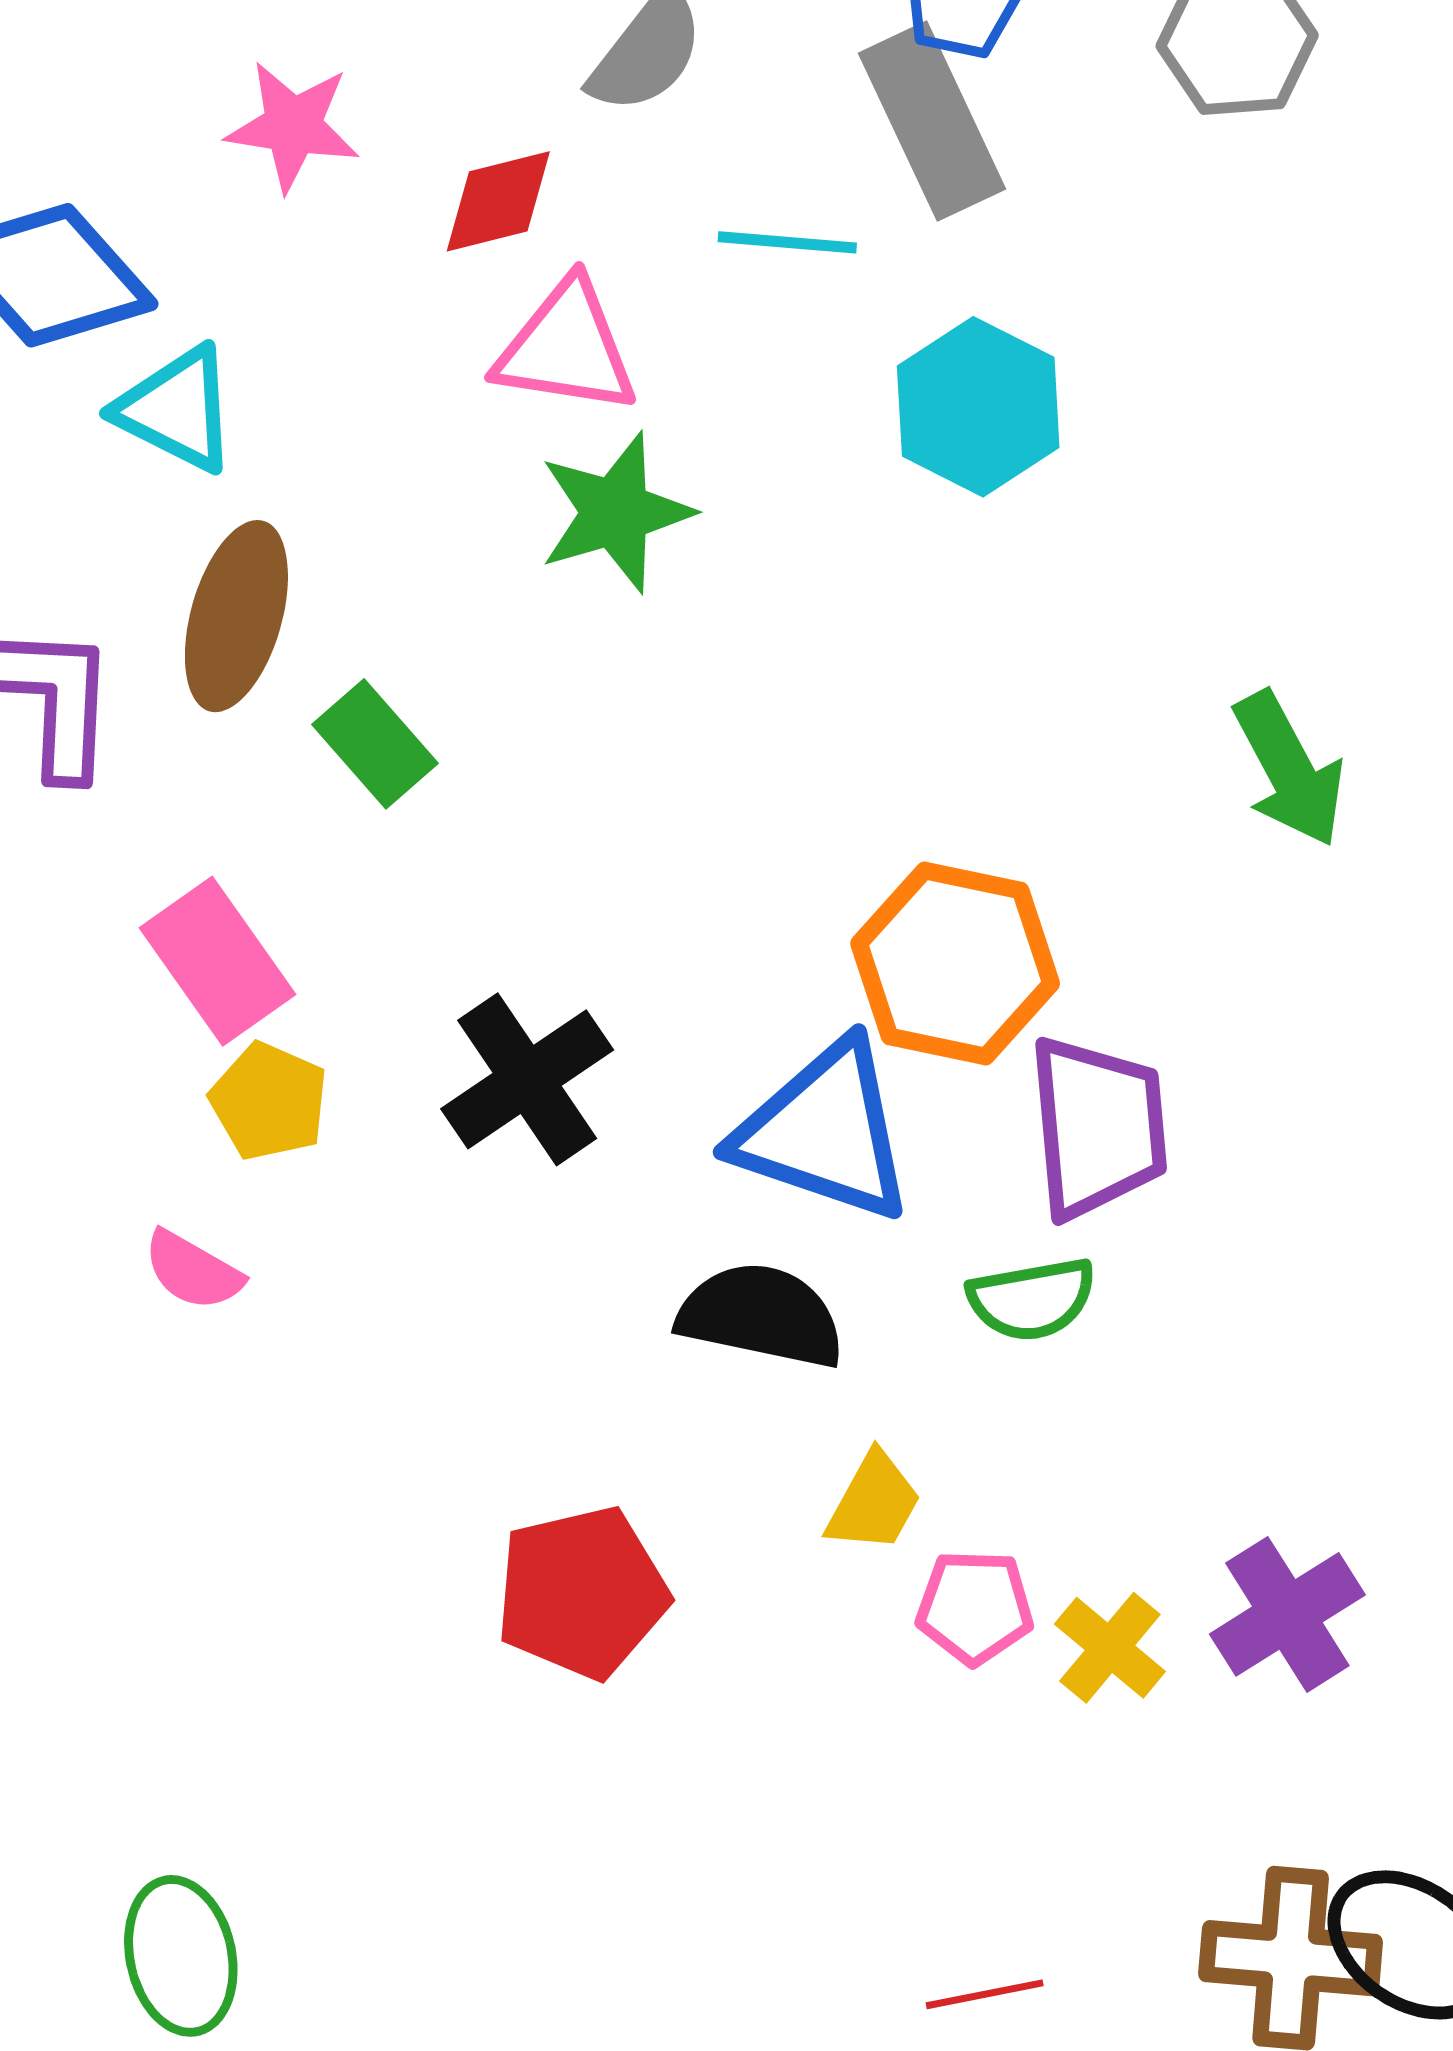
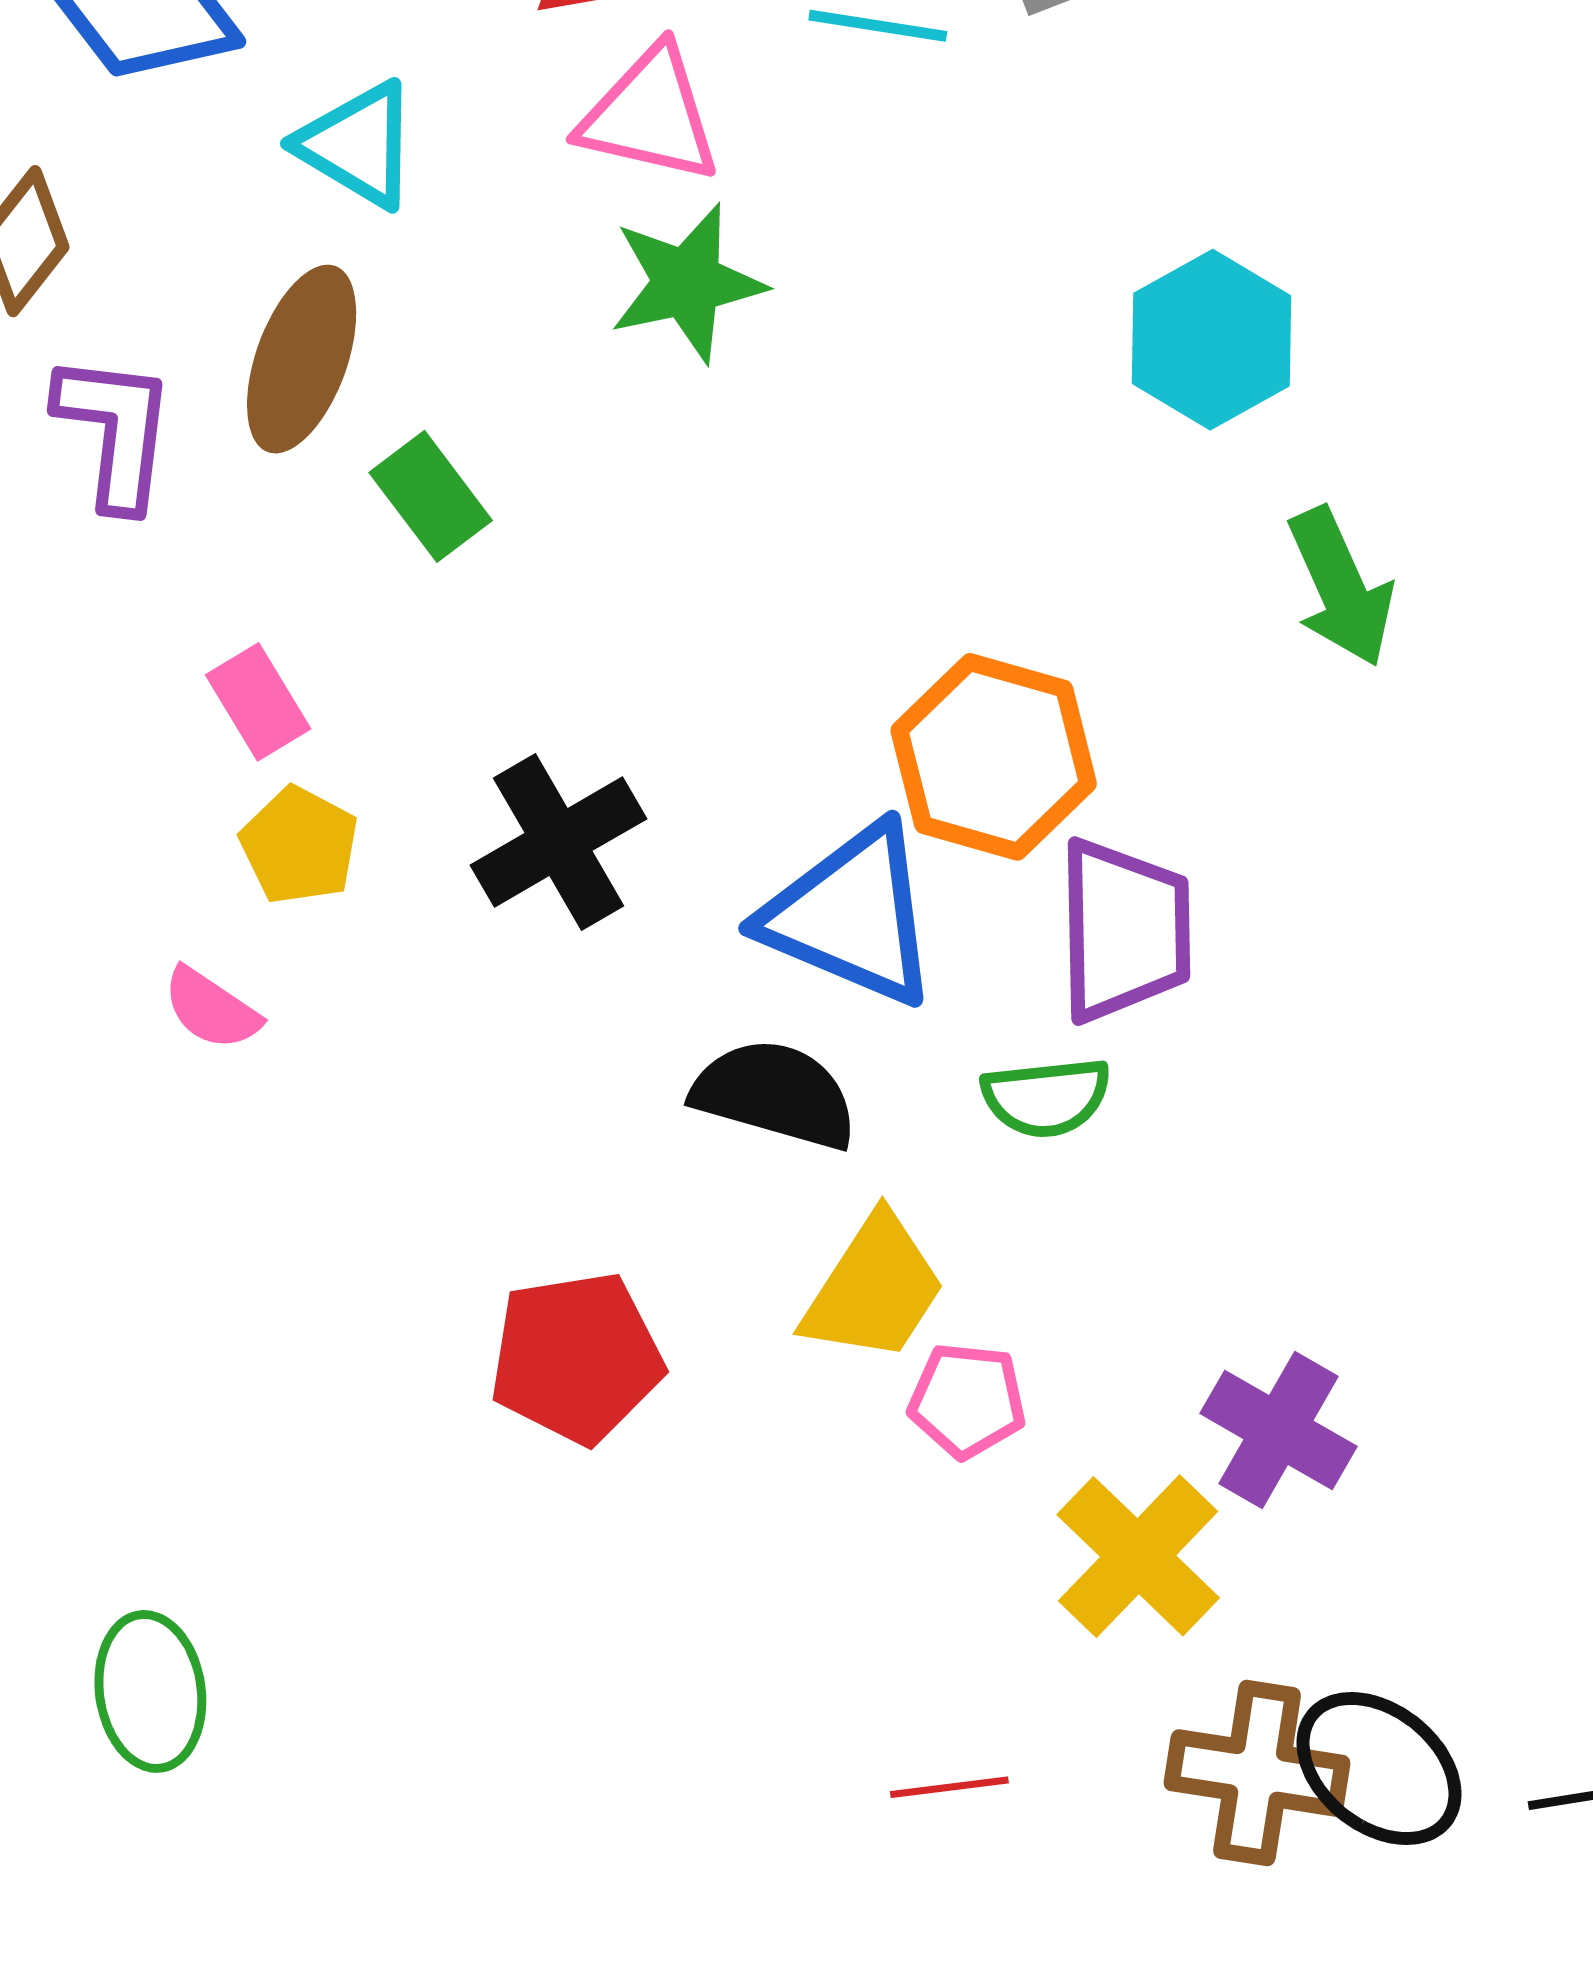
cyan hexagon: (978, 407) -> (1212, 340), moved
cyan triangle: (177, 409) -> (358, 145), moved
pink rectangle: (218, 961) -> (258, 702), size x0.7
yellow trapezoid: (874, 1502) -> (874, 1289), size x1.5
purple cross: (1287, 1614) -> (1279, 1430), turned -32
yellow cross: (1110, 1648) -> (1138, 1556), moved, size x1.5

